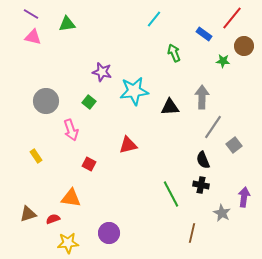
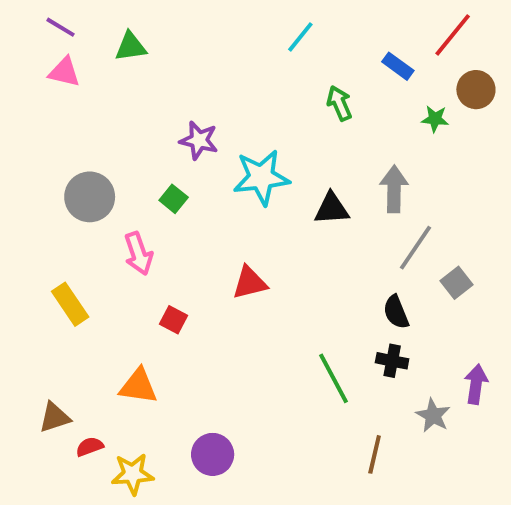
yellow rectangle: (36, 156) -> (70, 304), size x1.5
red semicircle: (53, 219) -> (90, 447), moved

